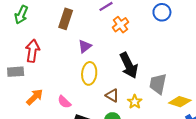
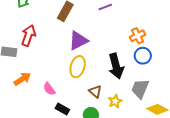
blue circle: (162, 12) -> (143, 56), moved
orange cross: (120, 25) -> (138, 36), moved
purple triangle: (85, 46) -> (78, 40), size x1.5

